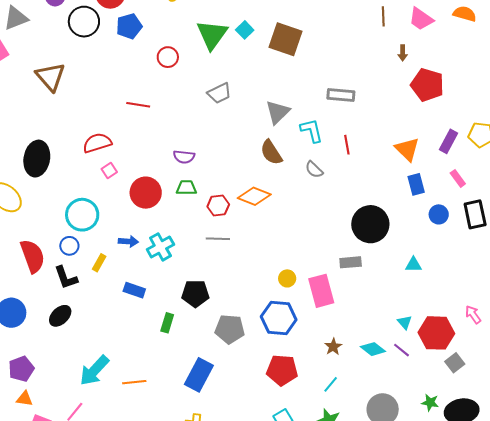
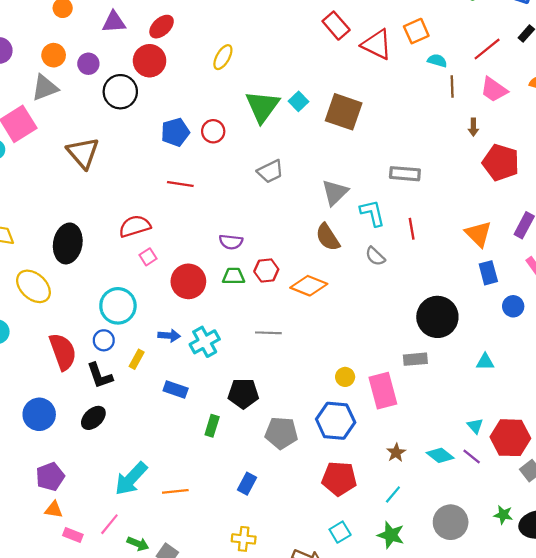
blue pentagon: (129, 26) -> (175, 132), moved
red hexagon: (218, 205) -> (266, 270), moved
blue rectangle: (199, 375) -> (247, 484), size x0.6

